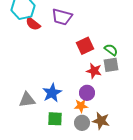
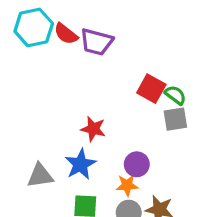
red semicircle: (33, 24) -> (66, 34), moved
red square: (85, 46) -> (151, 89), moved, turned -36
red star: (94, 71) -> (93, 129), moved

